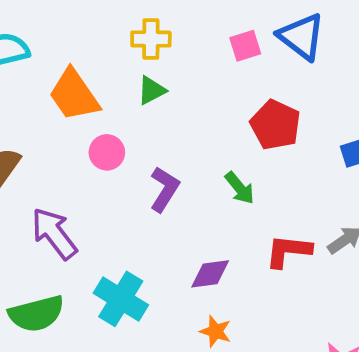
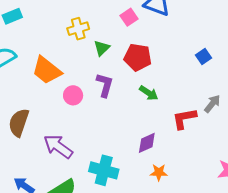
green triangle: (152, 90) -> (102, 48), moved
red pentagon: (275, 125) -> (138, 57), moved
purple L-shape: (164, 189) -> (105, 85), moved

